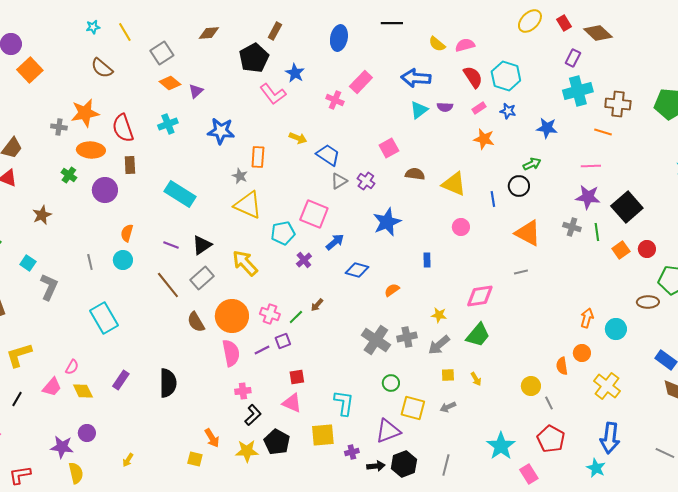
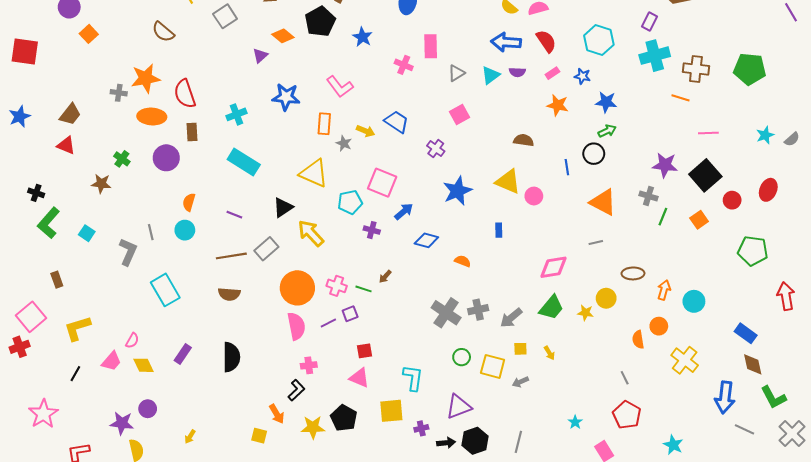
orange square: (30, 70) -> (89, 34), size x0.7
cyan hexagon: (506, 76) -> (599, 40), moved
blue arrow: (416, 78) -> (506, 42), moved
pink rectangle: (361, 82) -> (431, 46), turned -45
orange diamond: (170, 83) -> (283, 36), moved
pink L-shape: (273, 94) -> (340, 87), moved
cyan cross: (168, 124) -> (236, 114), moved
blue star: (547, 128) -> (606, 102), moved
yellow arrow: (298, 138) -> (366, 131), moved
pink line: (591, 166) -> (708, 133), moved
brown semicircle: (415, 174) -> (524, 140), moved
green cross: (69, 175) -> (122, 159), moved
gray star: (240, 176) -> (344, 143), moved
gray triangle: (339, 181) -> (456, 73), moved
yellow triangle: (454, 184) -> (508, 182), moved
brown star: (42, 215) -> (101, 184), turned 30
green line: (597, 232) -> (663, 217), moved, turned 30
black triangle: (202, 245) -> (283, 207), moved
red circle: (647, 249) -> (732, 200), moved
purple cross: (304, 260) -> (372, 230), turned -35
brown line: (168, 285) -> (231, 256), turned -60
gray L-shape: (49, 287) -> (128, 252), moved
orange semicircle: (392, 290) -> (463, 261), turned 56
brown ellipse: (648, 302) -> (633, 273), moved
yellow star: (439, 315) -> (585, 313), moved
green line: (296, 317) -> (363, 289), turned 63
brown semicircle: (196, 322) -> (229, 294), moved, turned -55
yellow circle: (531, 386) -> (606, 298), moved
yellow square: (413, 408) -> (493, 366), moved
black L-shape: (253, 415) -> (296, 390), moved
blue arrow: (610, 438) -> (725, 397), moved
cyan star: (501, 446) -> (575, 422), size x0.5

